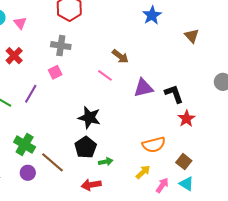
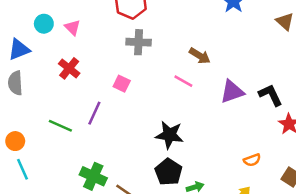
gray cross: (61, 46) -> (139, 42), moved
pink square: (55, 72) -> (122, 84), turned -32
orange semicircle: (154, 145) -> (252, 160), size x0.6

